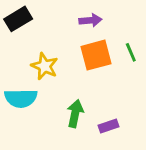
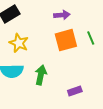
yellow star: (45, 66) -> (19, 43), moved
green arrow: (75, 114) -> (41, 75), moved

